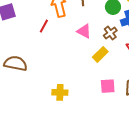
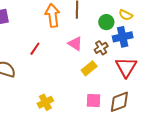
red line: (44, 26) -> (35, 49), moved
yellow cross: (60, 92) -> (45, 102), turned -35

